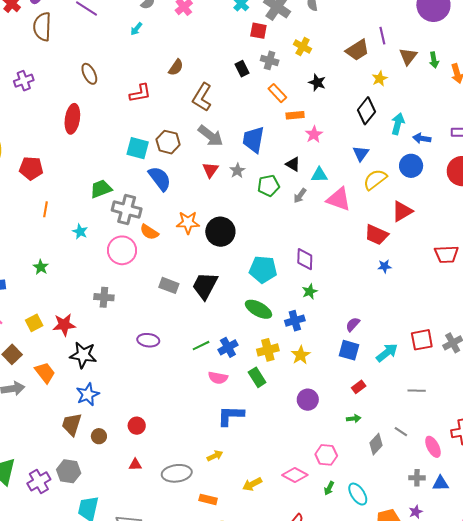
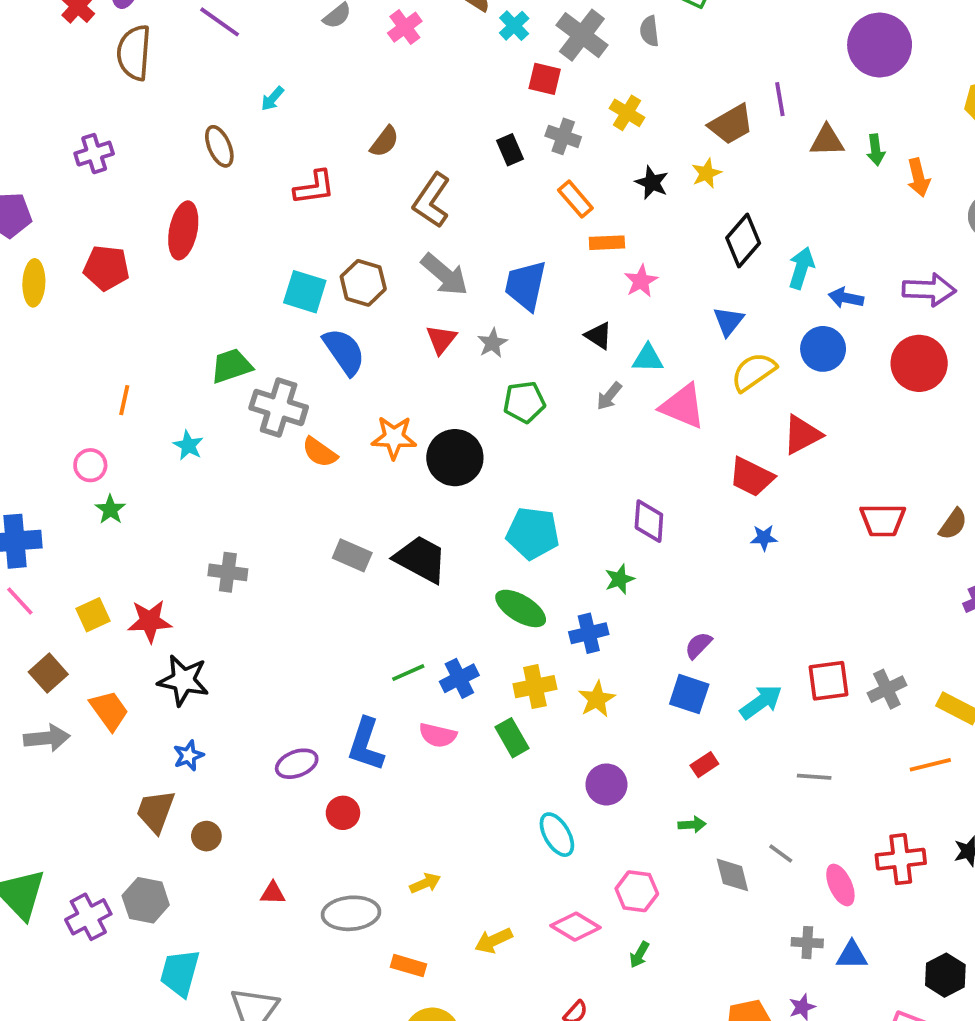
cyan arrow: (136, 29) -> (272, 99), moved
brown triangle: (408, 56) -> (827, 141), turned 48
yellow star: (380, 79) -> (706, 173), moved
red pentagon: (31, 168) -> (106, 268), moved
green pentagon: (268, 186) -> (524, 402), moved
pink circle: (122, 250) -> (90, 465), moved, size x0.6
purple diamond: (305, 259) -> (649, 521), moved
black trapezoid: (205, 286) -> (421, 559), turned 88
purple ellipse: (148, 340) -> (297, 764), moved, turned -30
blue star: (88, 394) -> (188, 756), size x0.7
blue L-shape: (231, 416) -> (366, 745), moved, turned -76
red circle: (137, 426) -> (343, 813), moved
gray diamond: (376, 444) -> (732, 875), turned -60
cyan ellipse: (358, 494) -> (557, 835), moved

